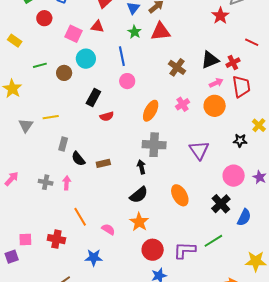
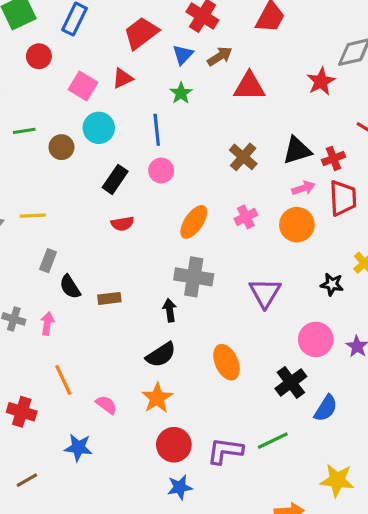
red triangle: (97, 26) -> (123, 78), turned -40
red triangle: (161, 32) -> (249, 86), moved
black rectangle: (93, 98) -> (115, 179), moved

